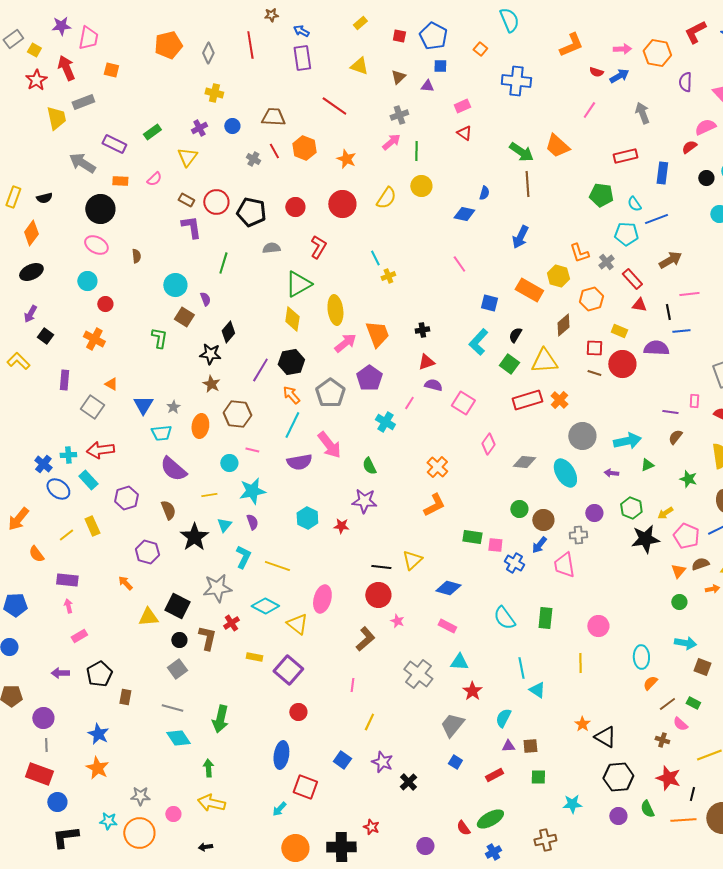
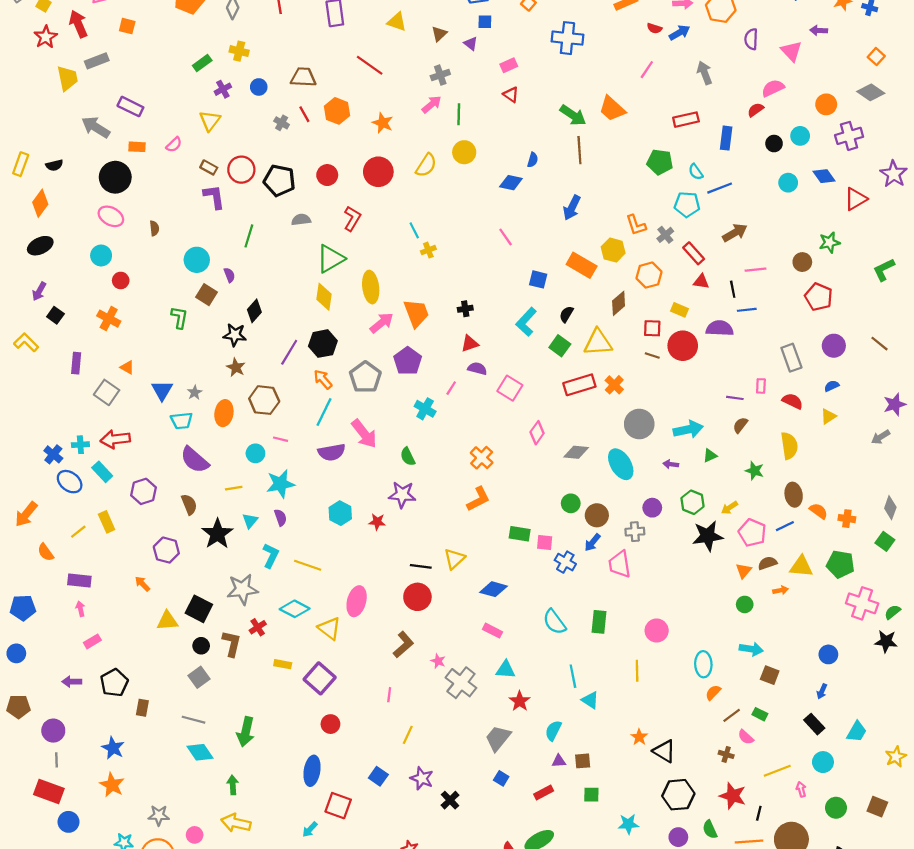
purple triangle: (427, 86) -> (471, 44), turned 32
green rectangle: (152, 132) -> (202, 63), moved
pink star: (397, 621) -> (438, 661), moved

